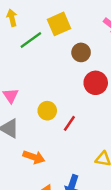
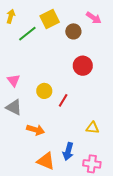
yellow arrow: (12, 18) -> (11, 16), turned 32
brown circle: (81, 52) -> (73, 31), moved

